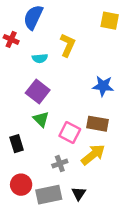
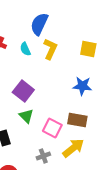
blue semicircle: (33, 17) -> (39, 24), moved
yellow square: (110, 21) -> (88, 49), moved
cyan semicircle: (40, 58) -> (25, 49), moved, turned 72

